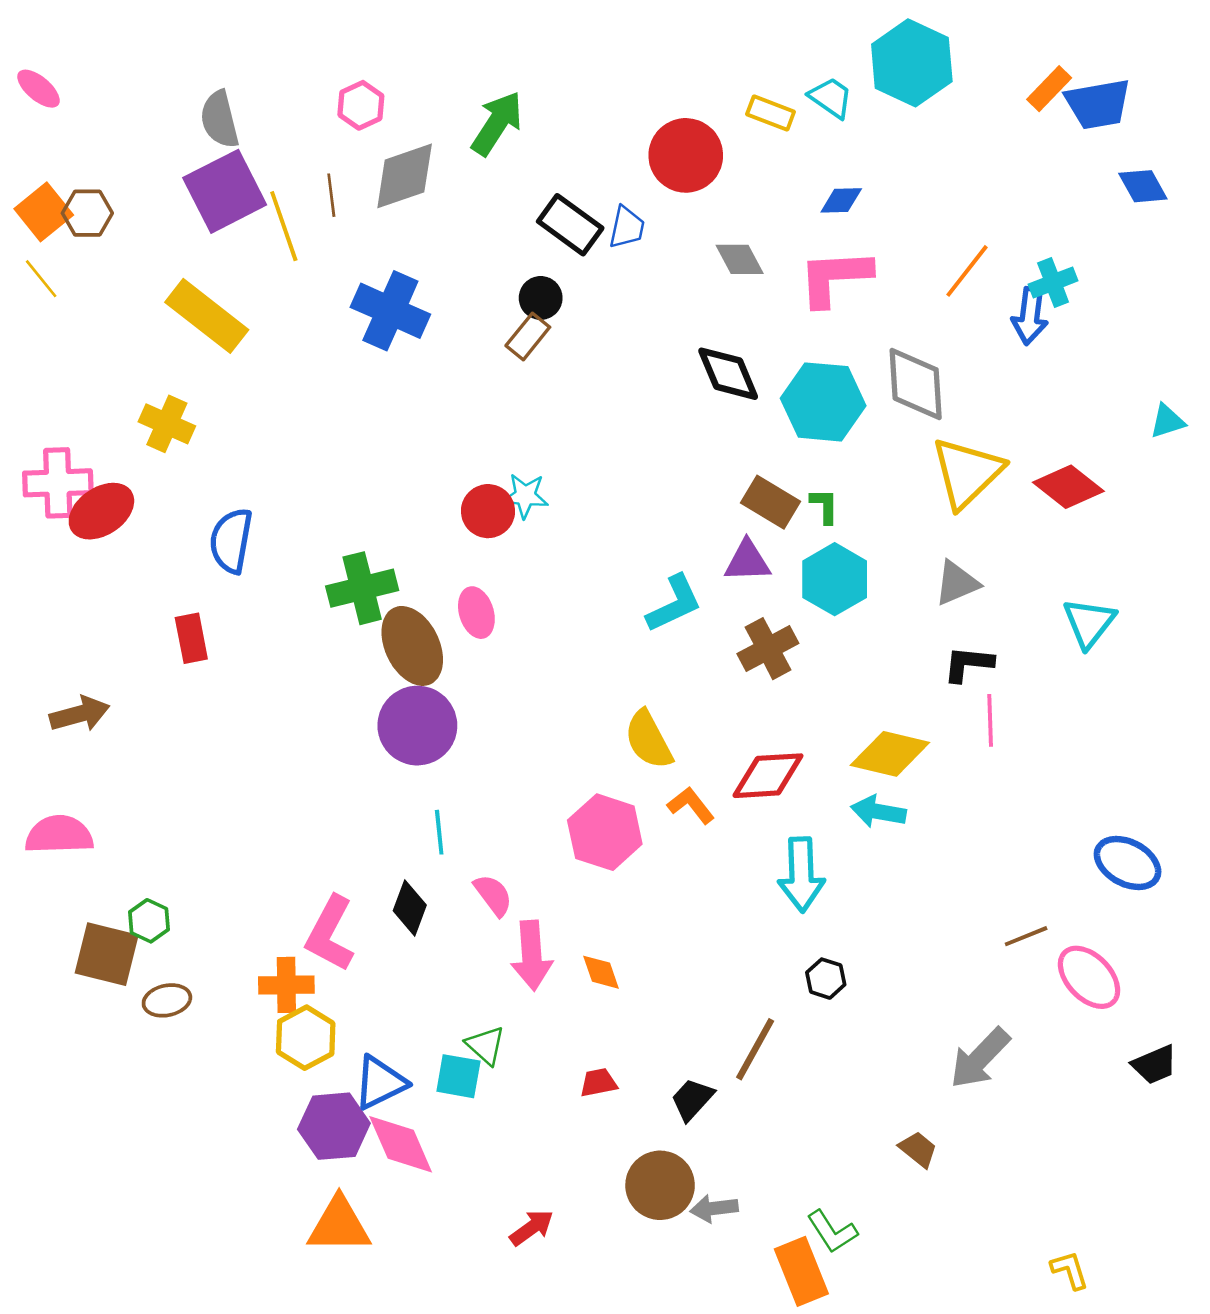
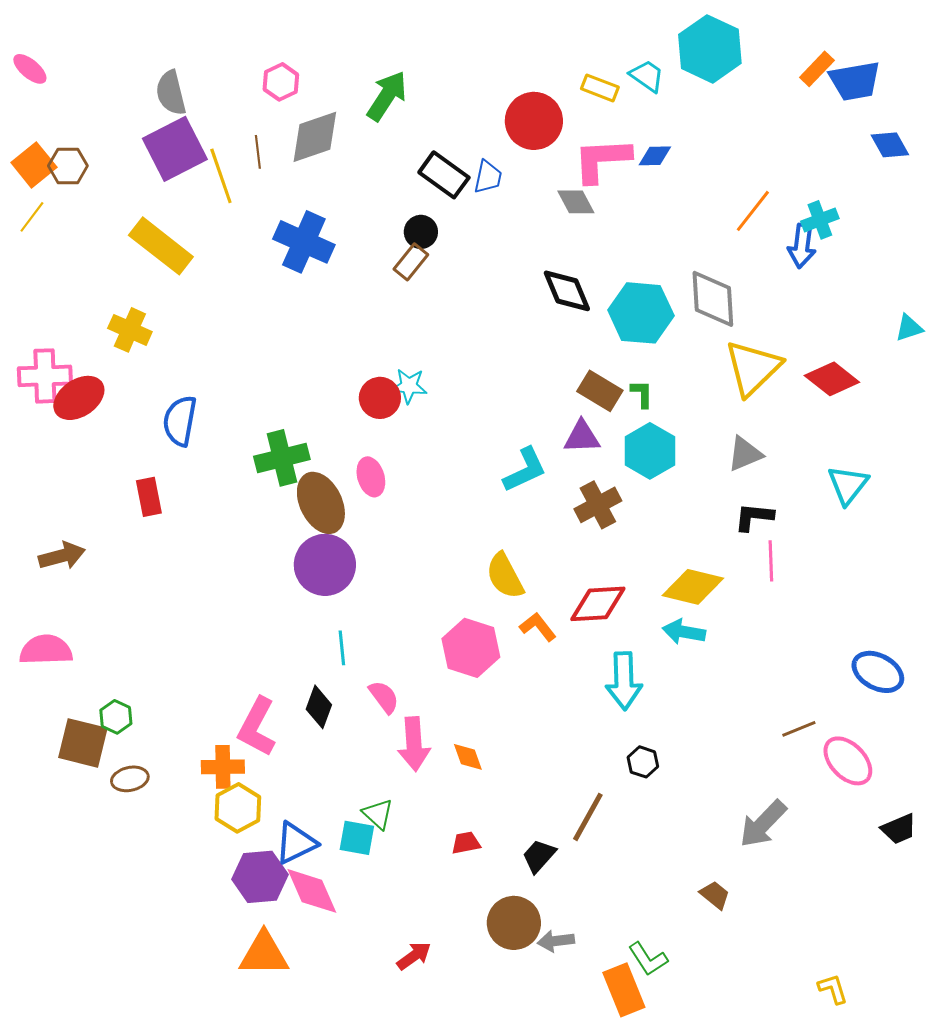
pink L-shape: (835, 277) -> (602, 160), moved
yellow line: (41, 279) -> (32, 217), turned 76

